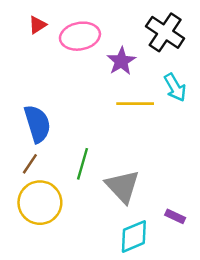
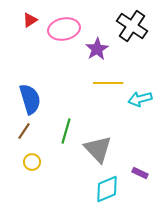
cyan arrow: (175, 87) -> (140, 99), moved, turned 105
yellow circle: (40, 203) -> (32, 162), size x0.5

